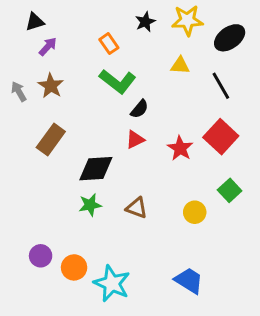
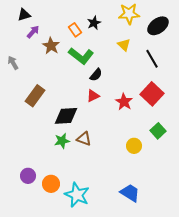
black star: (145, 22) -> (94, 23), moved
yellow triangle: (180, 65) -> (124, 45), turned 40
brown star: (51, 86) -> (51, 46), moved
brown triangle: (137, 208) -> (84, 139), moved

